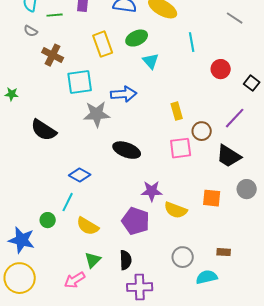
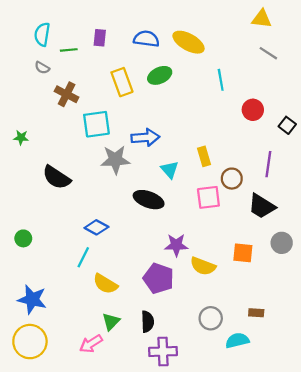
cyan triangle: (151, 61) -> (170, 170), moved
purple line: (235, 118) -> (268, 164), turned -35
green circle: (48, 220) -> (23, 238), moved

